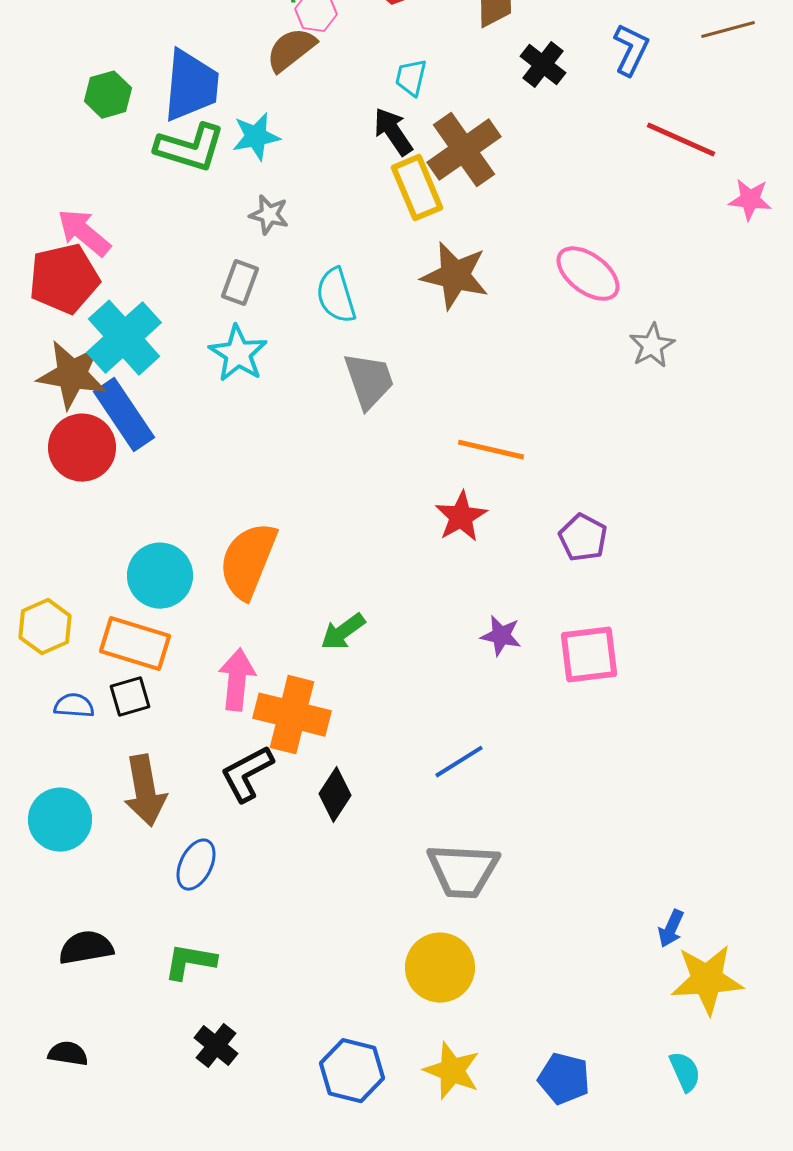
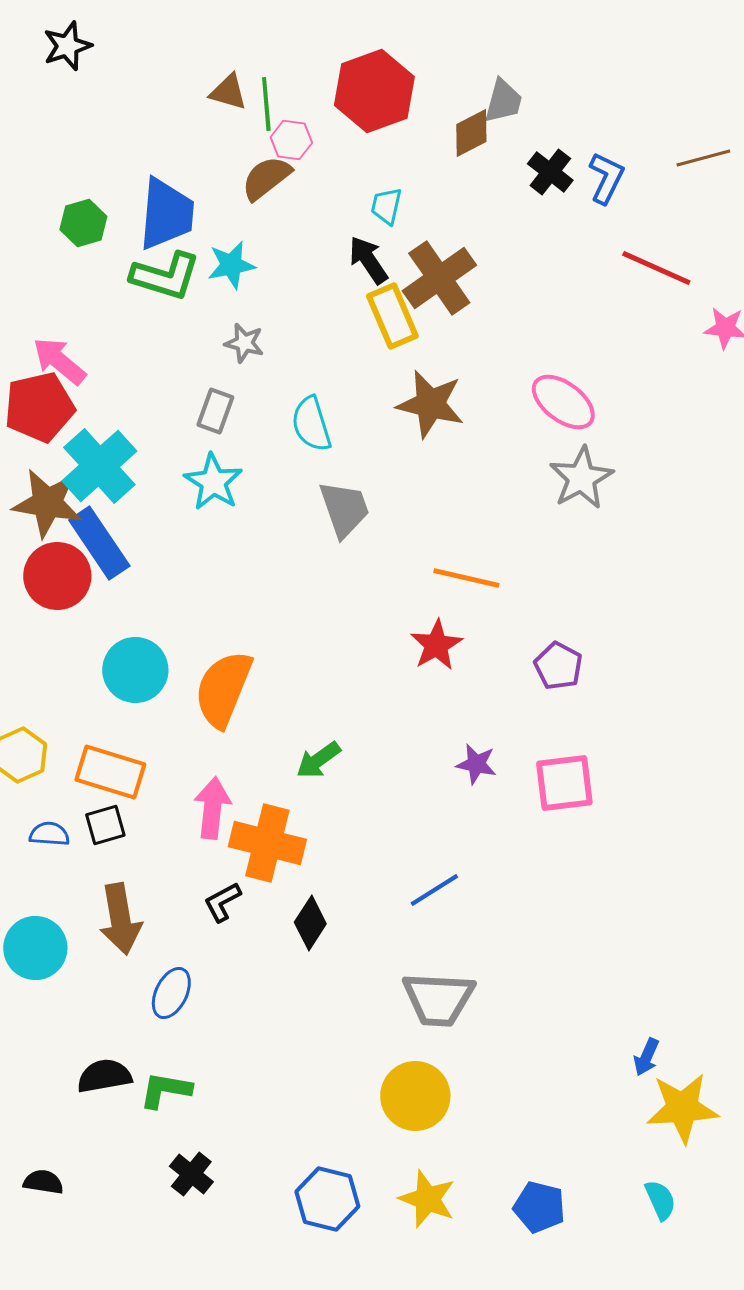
black cross: (543, 65) -> (550, 172), moved
gray star: (652, 346) -> (581, 478), moved, size x1.4
cyan circle: (160, 576) -> (135, 670), moved
black L-shape: (247, 774) -> (222, 902), size x0.7
black semicircle: (86, 948) -> (104, 1076), moved

